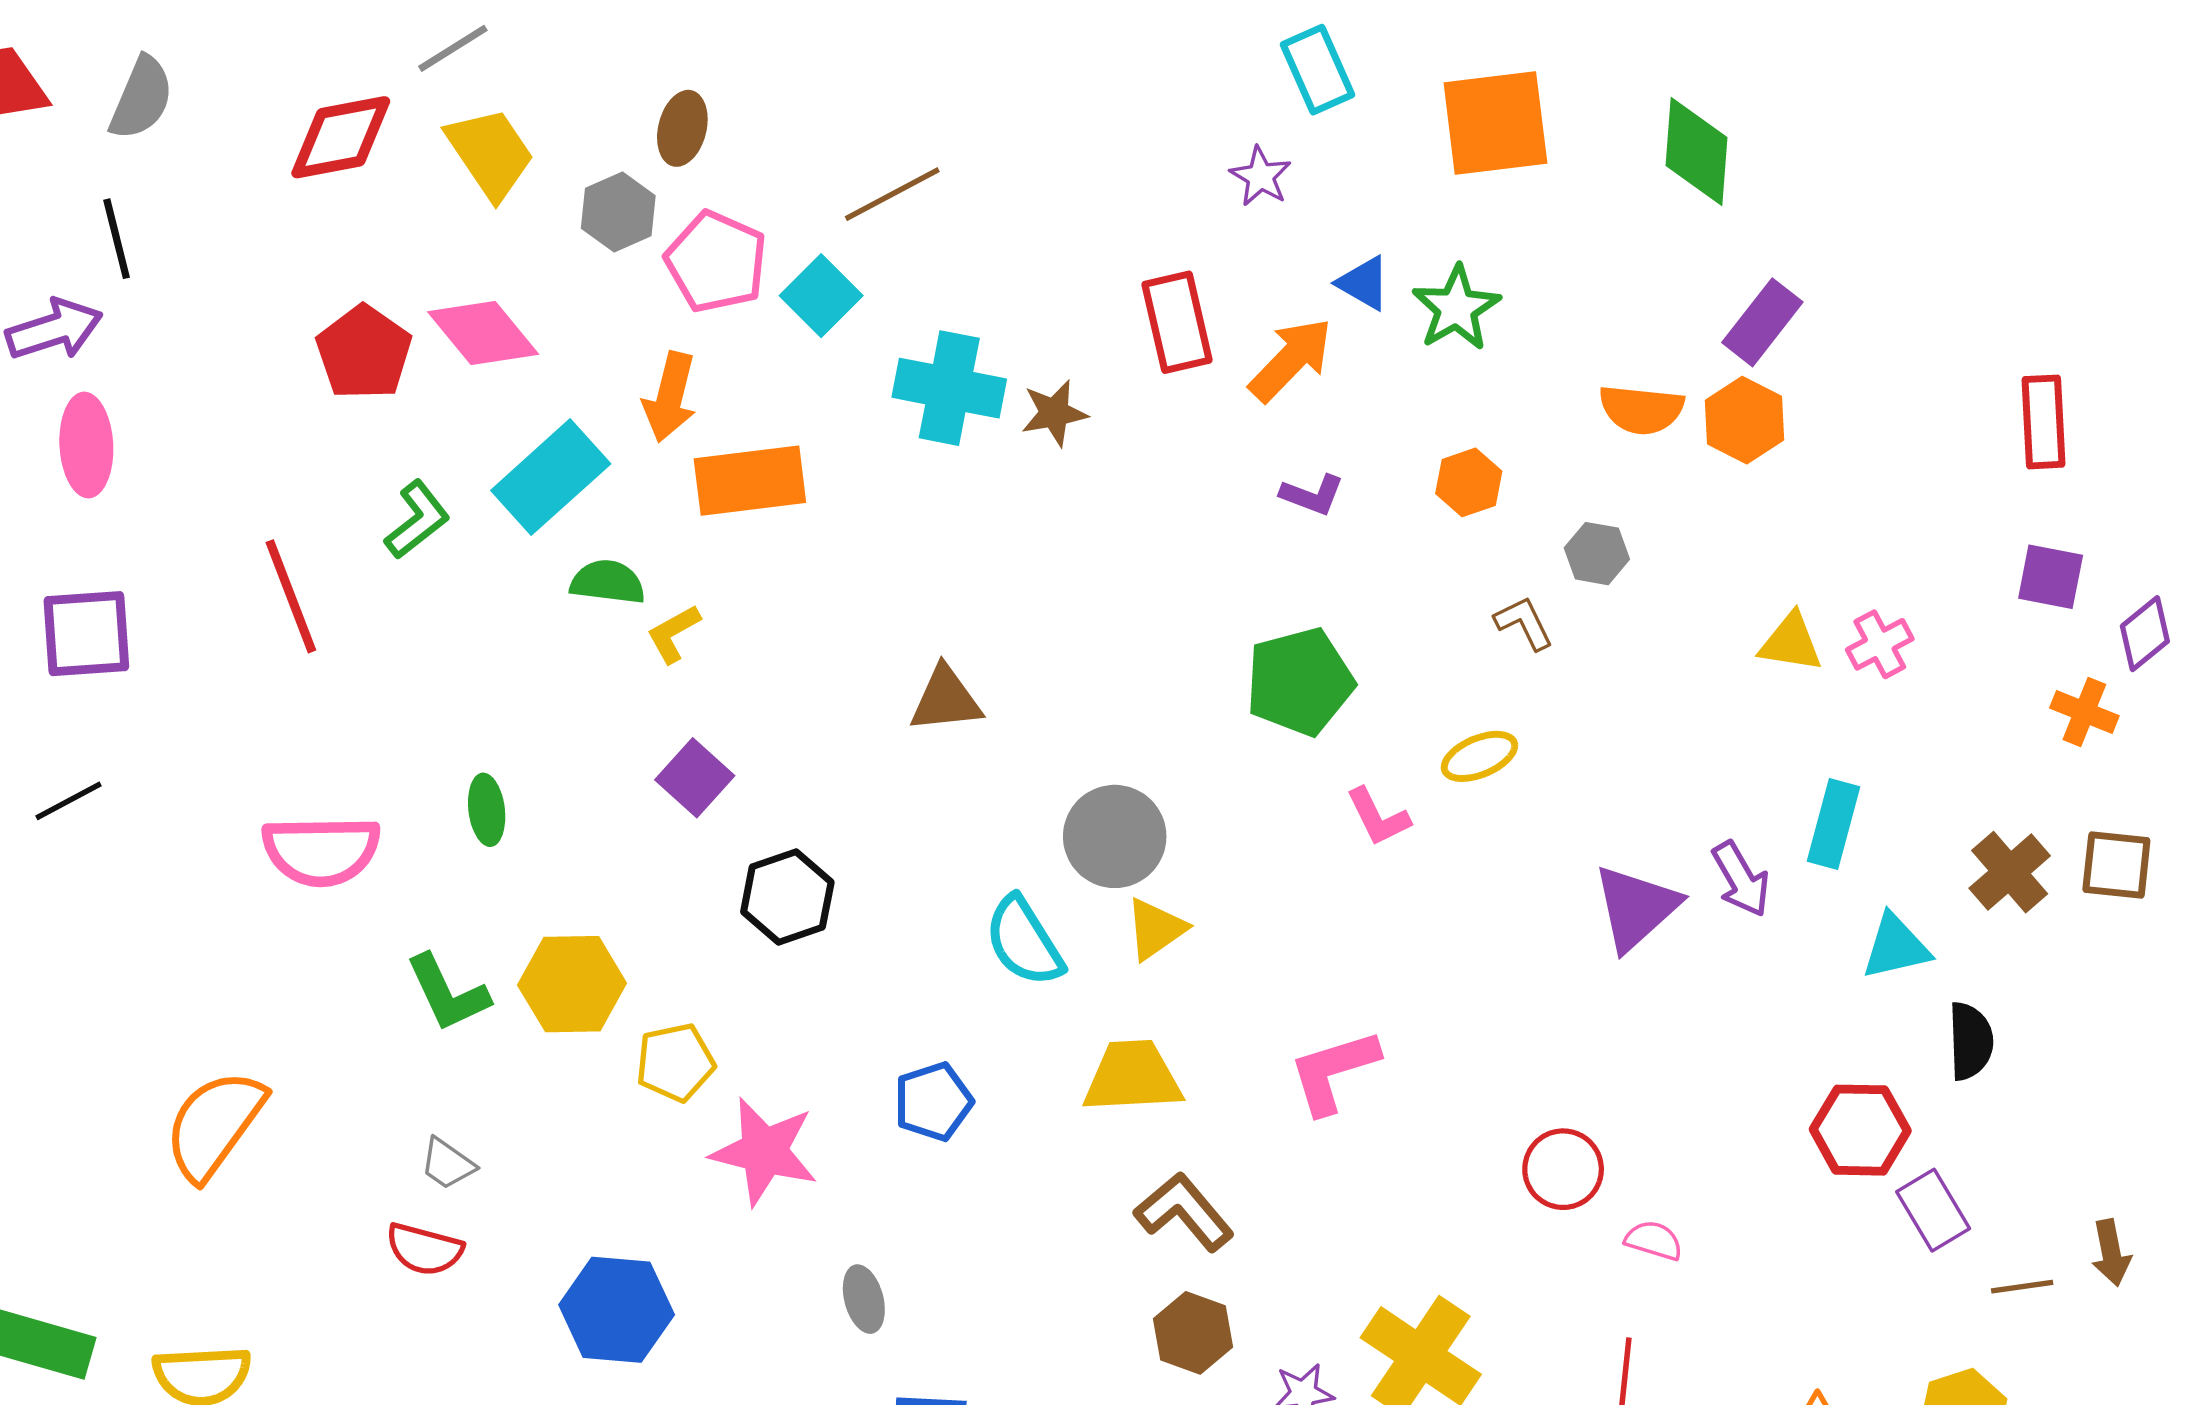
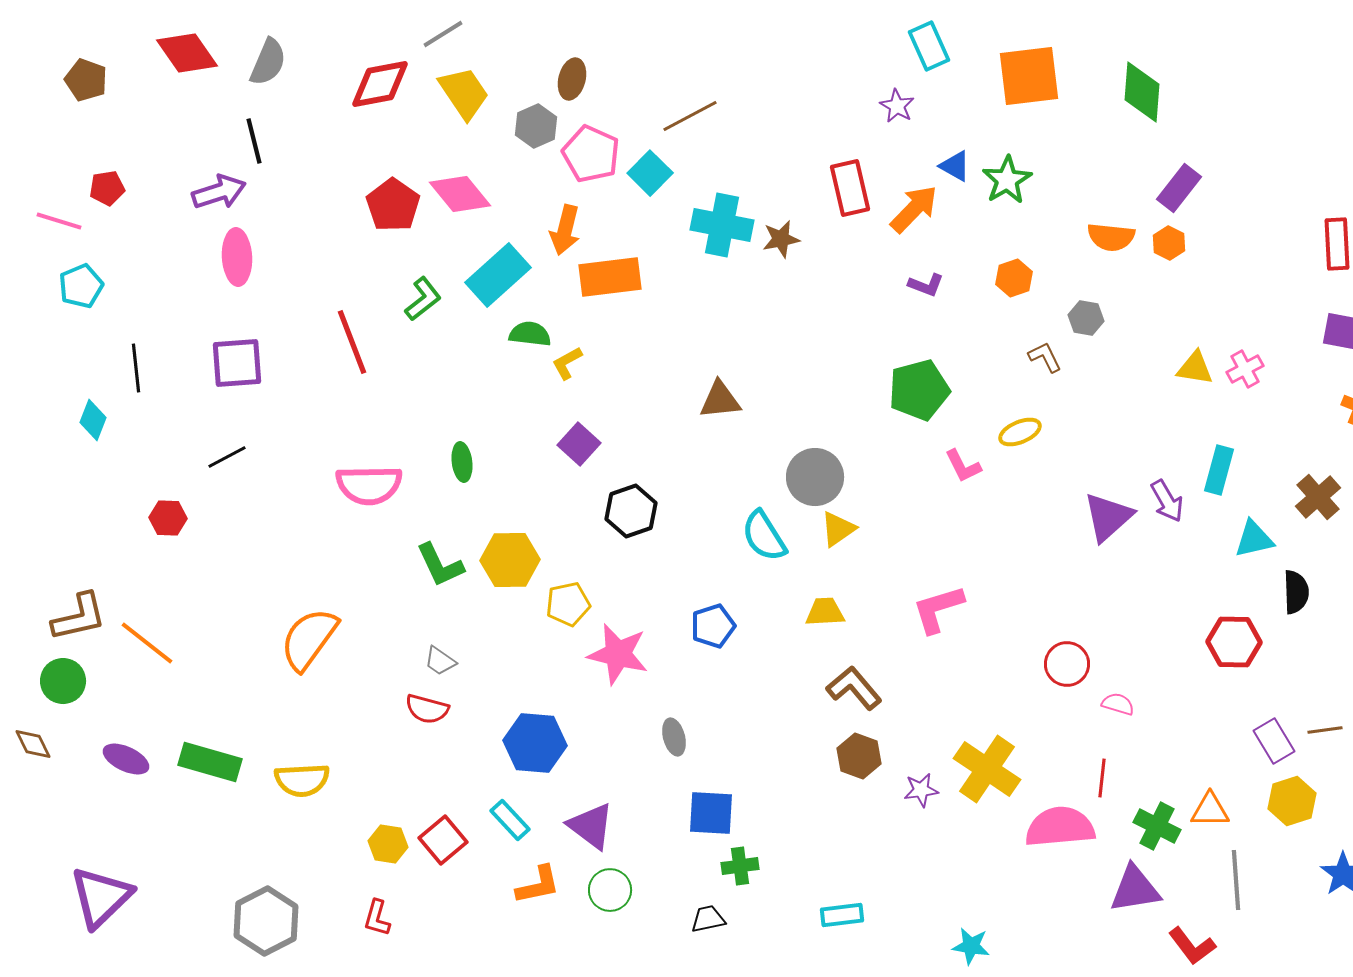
orange hexagon: (1745, 420) -> (1169, 243), size x0.7
yellow trapezoid: (1132, 1077) -> (825, 612), size x0.7
purple rectangle: (1933, 1210) -> (1274, 741), moved

